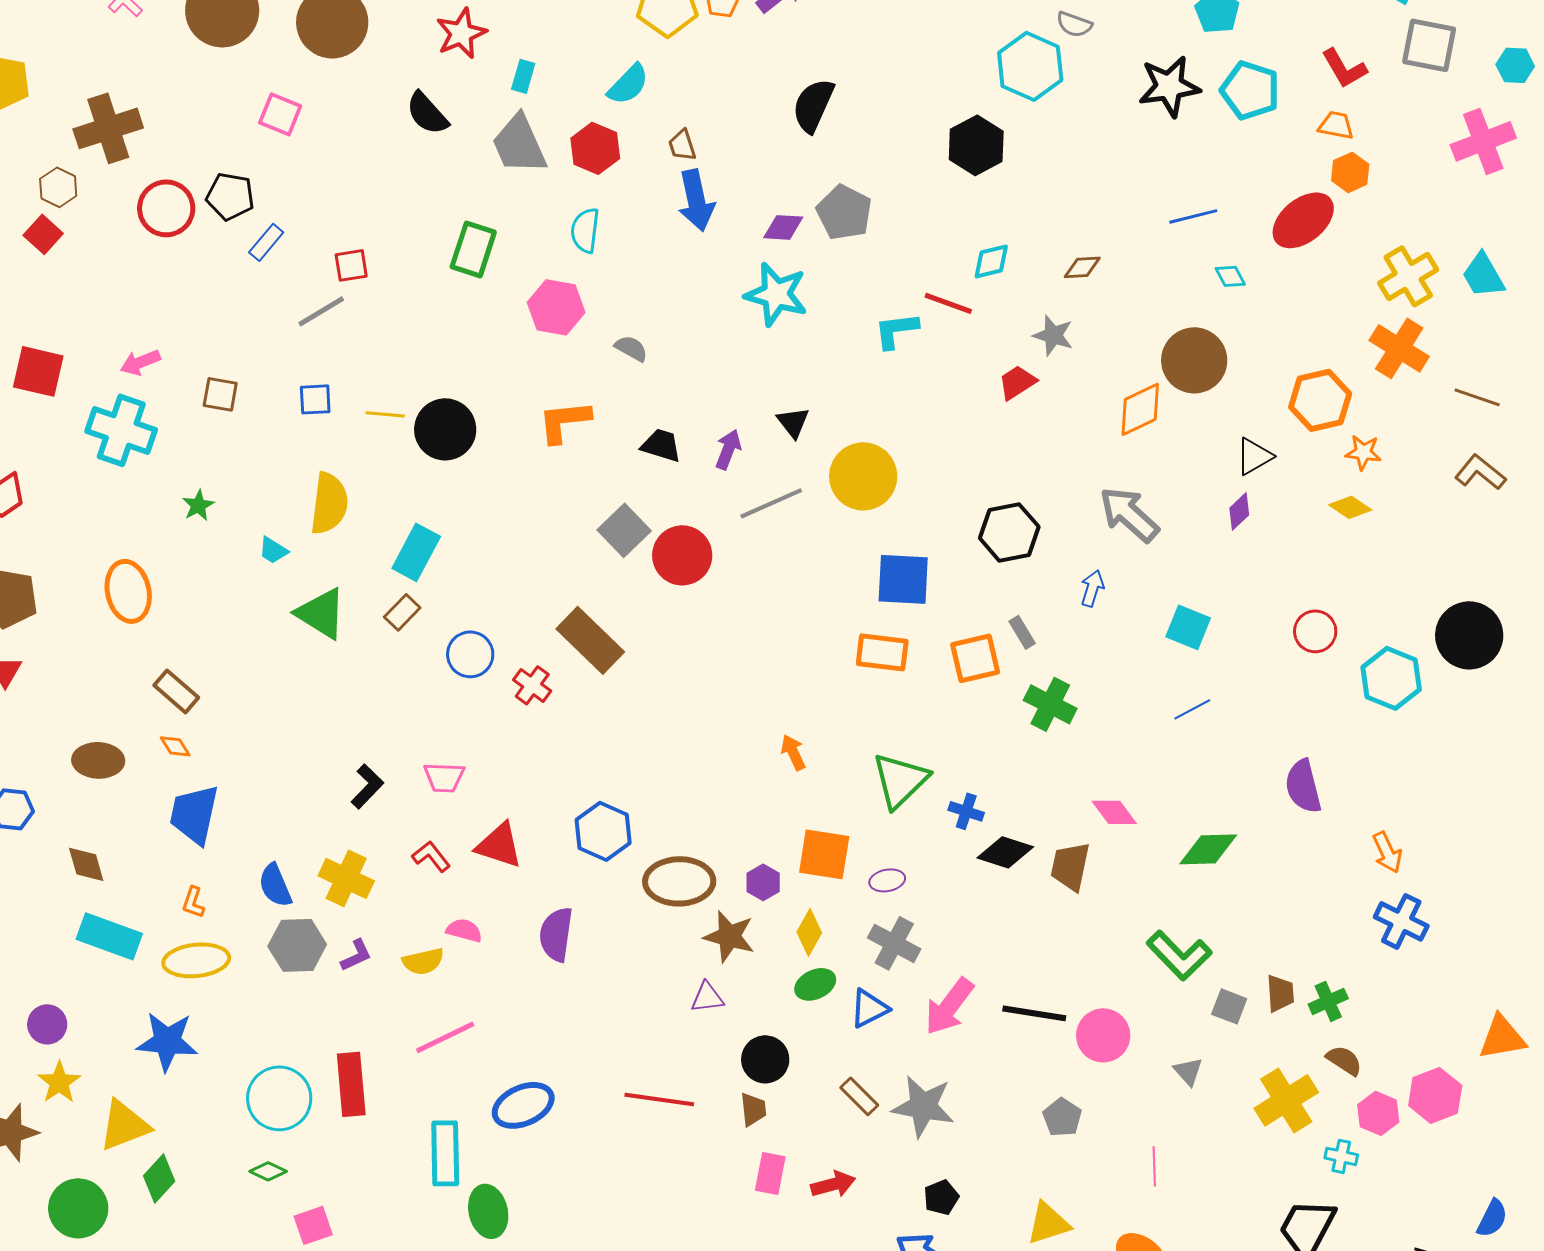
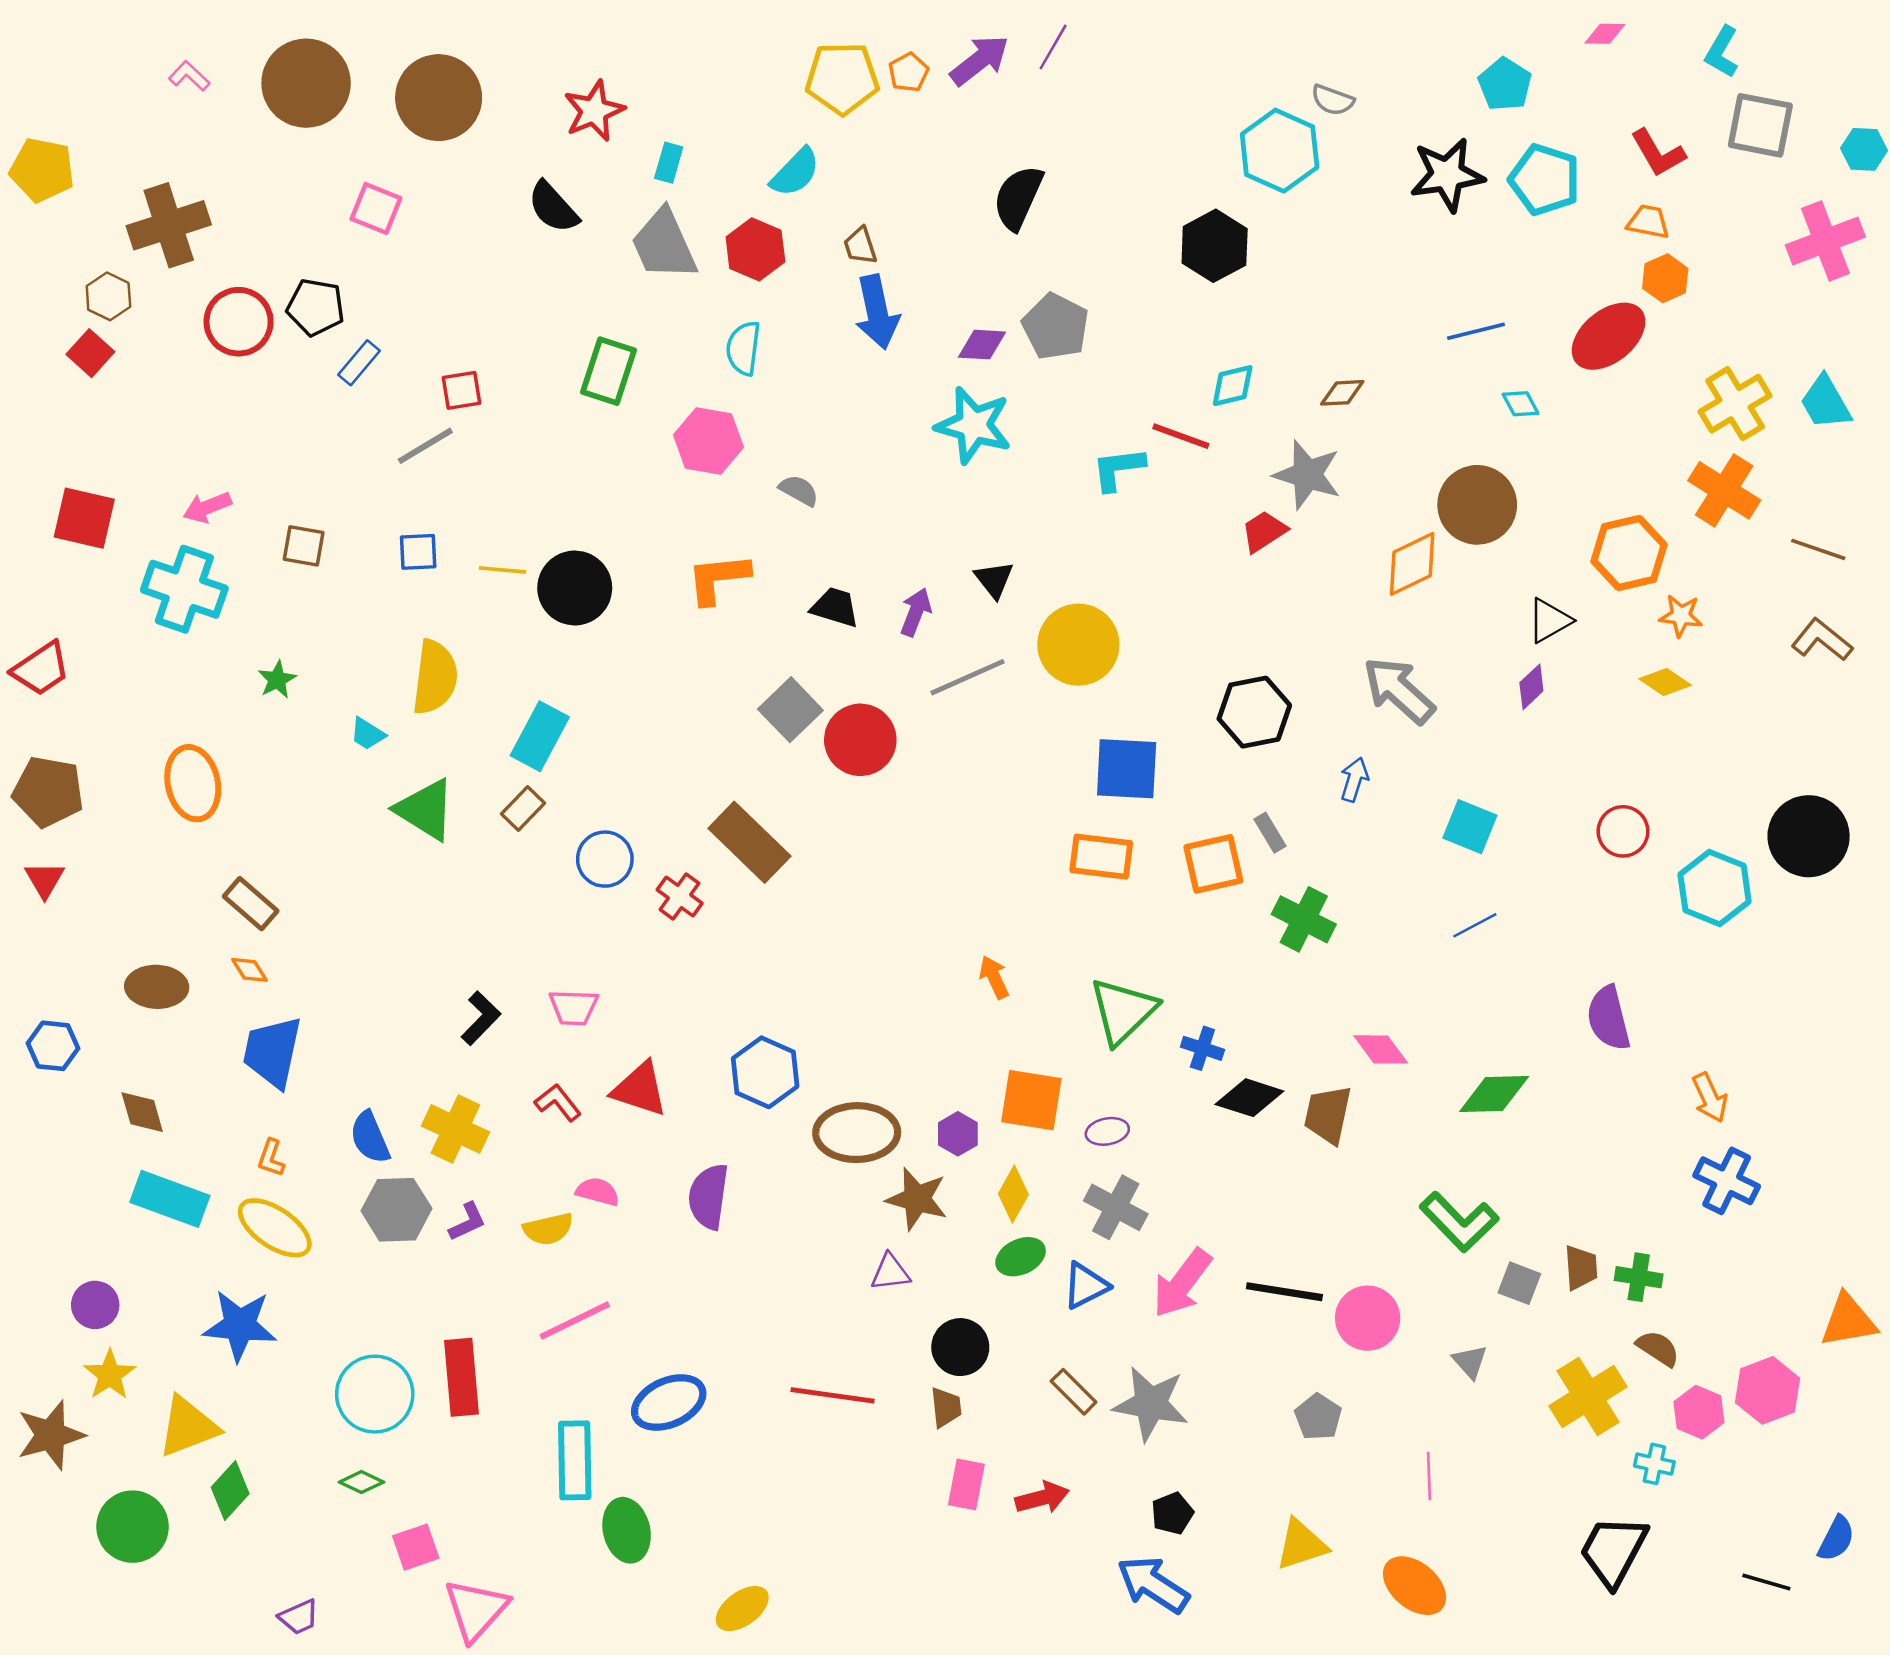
gray star: (1053, 335) -> (1307, 475), size x1.4
yellow ellipse: (196, 960) -> (275, 1228), turned 40
green cross: (1328, 1001) -> (1639, 1277), turned 33

